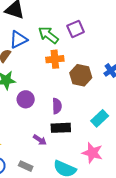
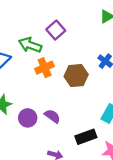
purple semicircle: (57, 106) -> (52, 116), moved, turned -35
black rectangle: (61, 128) -> (86, 137), moved

